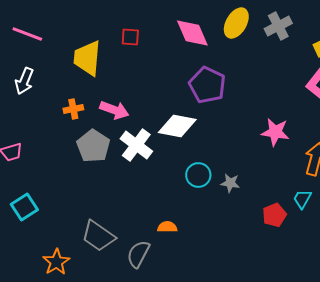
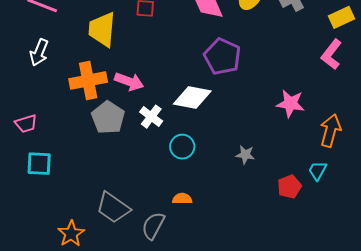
orange cross: (73, 109) -> (88, 80), size x1.8
white cross: (136, 145) -> (151, 117), size x0.7
cyan circle: (198, 175) -> (182, 147), moved
cyan square: (24, 207) -> (39, 164), moved, turned 36

